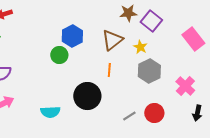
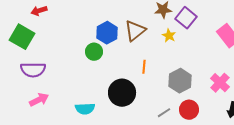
brown triangle: (112, 40) -> (135, 31), moved
yellow star: (140, 47) -> (169, 36), moved
gray hexagon: (149, 71) -> (180, 81), moved

